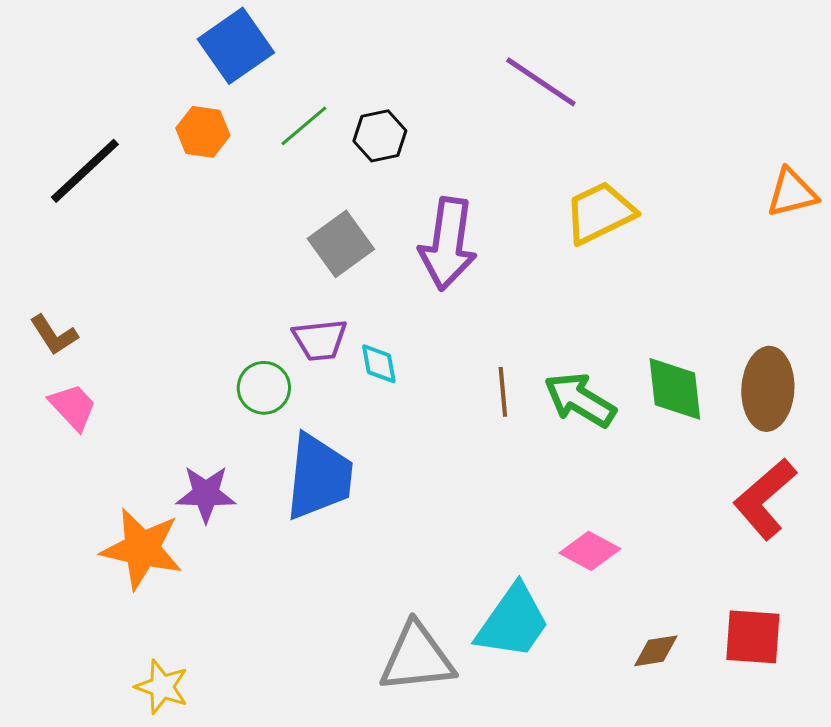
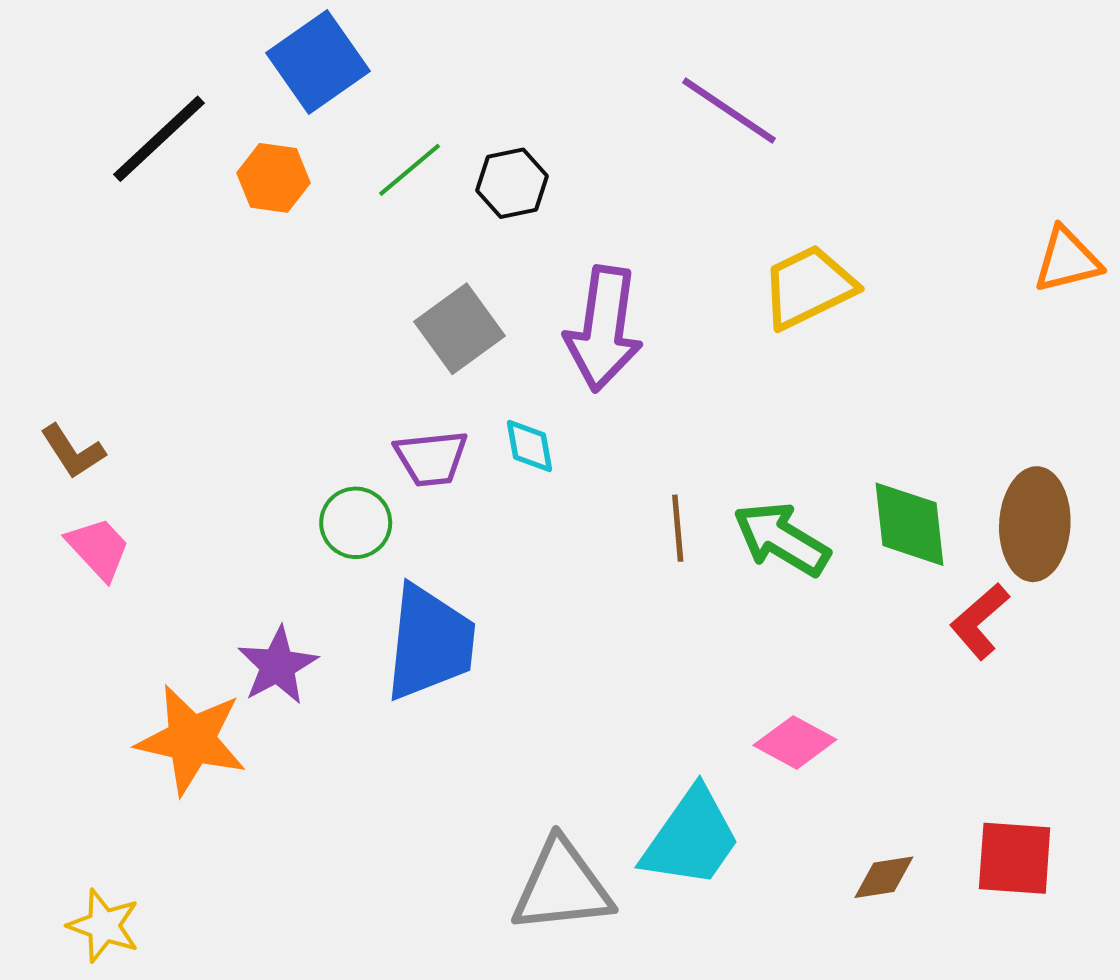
black line: (85, 171) -> (159, 139), moved
cyan diamond: (379, 364) -> (530, 446), moved
purple star: (206, 494) -> (278, 666), turned -30
red L-shape: (765, 499) -> (980, 621), moved, size x0.7
yellow star: (162, 687) -> (104, 926), moved

